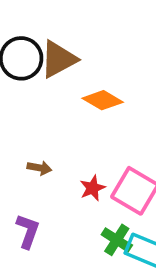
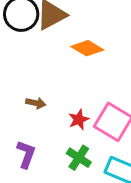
green cross: (117, 240) -> (79, 158), moved

